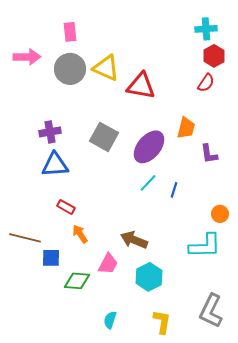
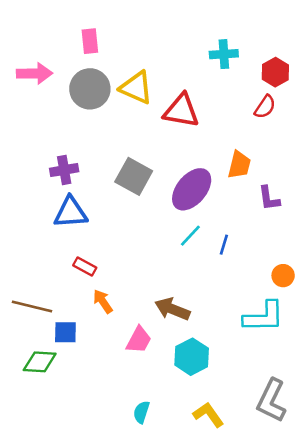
cyan cross: (206, 29) -> (224, 54), moved
green diamond: (77, 281) -> (40, 362), moved
yellow L-shape: (162, 322) -> (208, 415), turned -45

